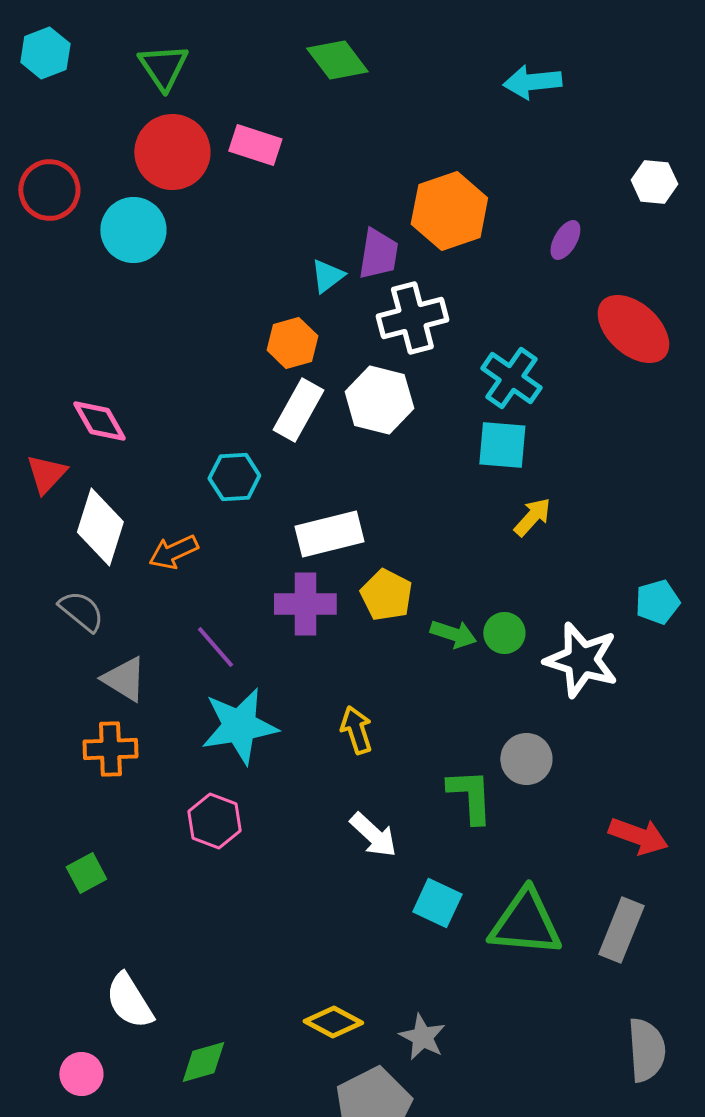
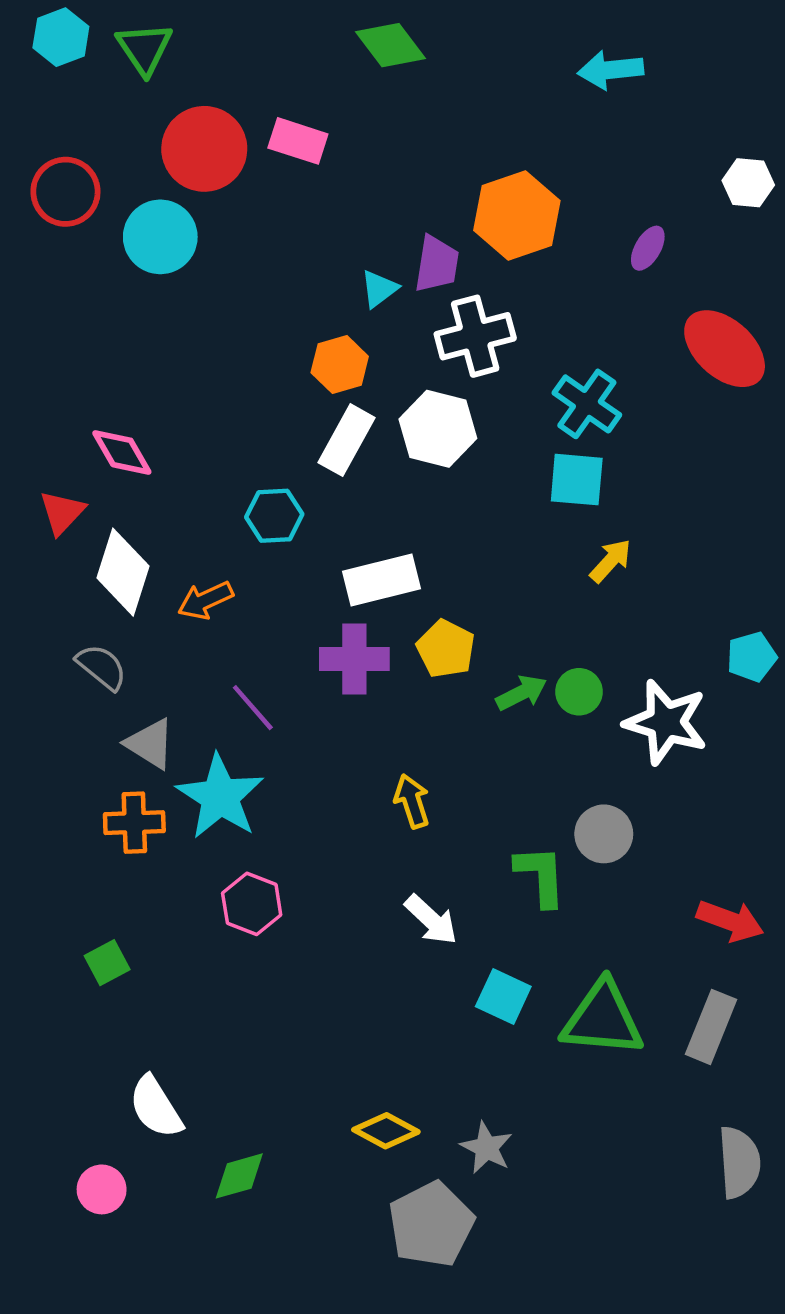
green triangle: (163, 67) -> (144, 48), moved
green arrow: (453, 634) -> (521, 693), turned -45
cyan star: (239, 726) -> (220, 797), moved, turned -30

